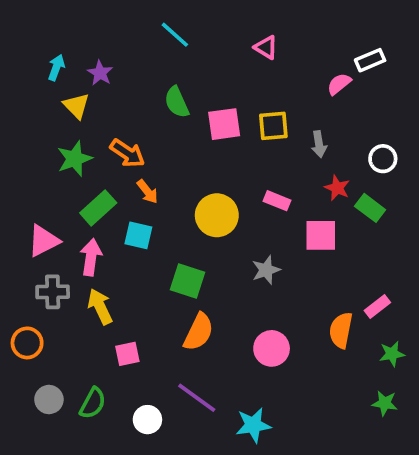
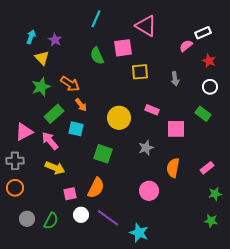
cyan line: (175, 35) -> (96, 19), turned 72
pink triangle: (266, 47) -> (146, 26), size x1.6
pink square: (224, 124) -> (123, 48), moved
yellow square: (273, 126) -> (140, 72), moved
red star: (337, 188) -> (209, 61), moved
pink arrow: (91, 257) -> (50, 141), turned -48
gray cross: (53, 292) -> (15, 161), moved
yellow arrow: (100, 306) -> (55, 168), turned 138
orange semicircle: (341, 330) -> (173, 168), moved
orange semicircle: (199, 332) -> (96, 188), moved
white circle: (147, 420) -> (81, 215), moved
cyan star: (253, 425) -> (139, 233), turned 30

